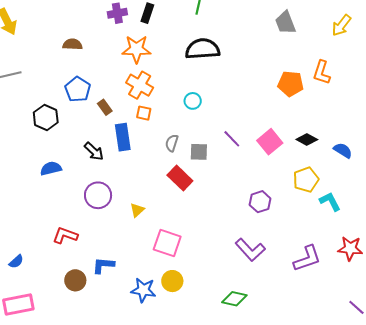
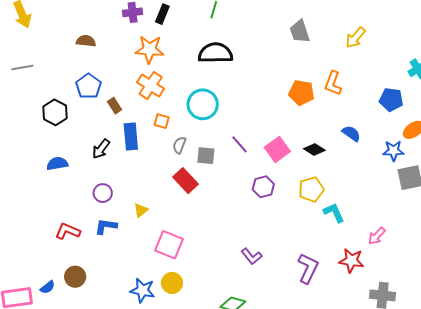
cyan circle: (193, 101) -> (203, 104), size x1.8
orange square: (144, 113) -> (162, 121), moved
blue semicircle: (343, 150) -> (351, 133), moved
black arrow: (94, 151) -> (101, 149), turned 80
purple circle: (98, 195) -> (103, 193), size x0.7
purple hexagon: (260, 202) -> (263, 187), moved
purple L-shape: (250, 250) -> (252, 256), size x0.7
purple L-shape: (307, 259) -> (308, 268), turned -48
blue semicircle: (16, 262) -> (48, 287), moved
blue L-shape: (103, 265) -> (106, 226), moved

